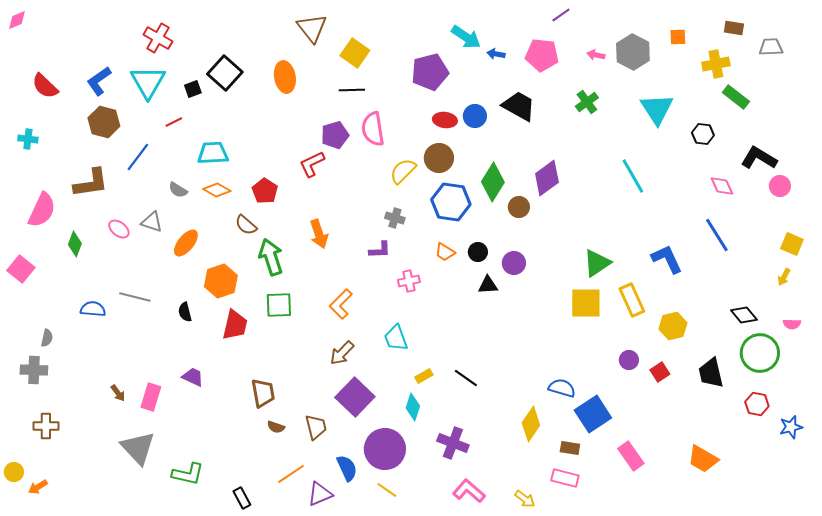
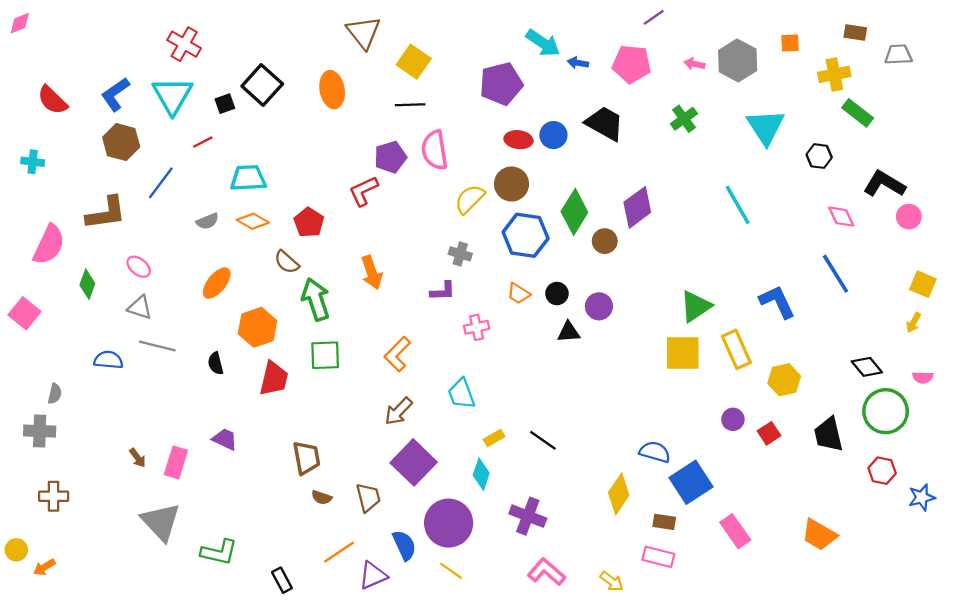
gray semicircle: (178, 190) -> (207, 221), turned -54
gray triangle: (152, 222) -> (140, 307), moved

